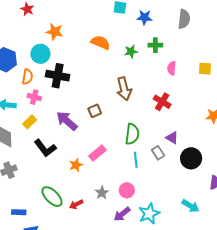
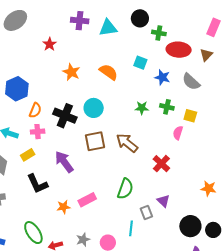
gray semicircle: (184, 19) -> (191, 82), moved, turned 114
orange semicircle: (100, 43) -> (109, 72), moved
cyan circle: (40, 54) -> (94, 108), moved
yellow square: (205, 69) -> (190, 116), moved
brown arrow: (124, 89) -> (127, 143), turned 130
pink cross: (34, 97) -> (38, 132), turned -32
brown square: (95, 111) -> (95, 141), moved, size x1.5
black circle: (191, 158) -> (190, 226), moved
cyan line: (136, 160) -> (131, 228), moved

